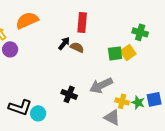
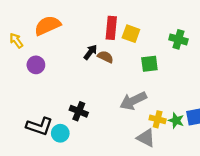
purple circle: (10, 49) -> (36, 65), moved
yellow square: (128, 52) -> (131, 34), moved, turned -35
black cross: (69, 94) -> (79, 111), moved

